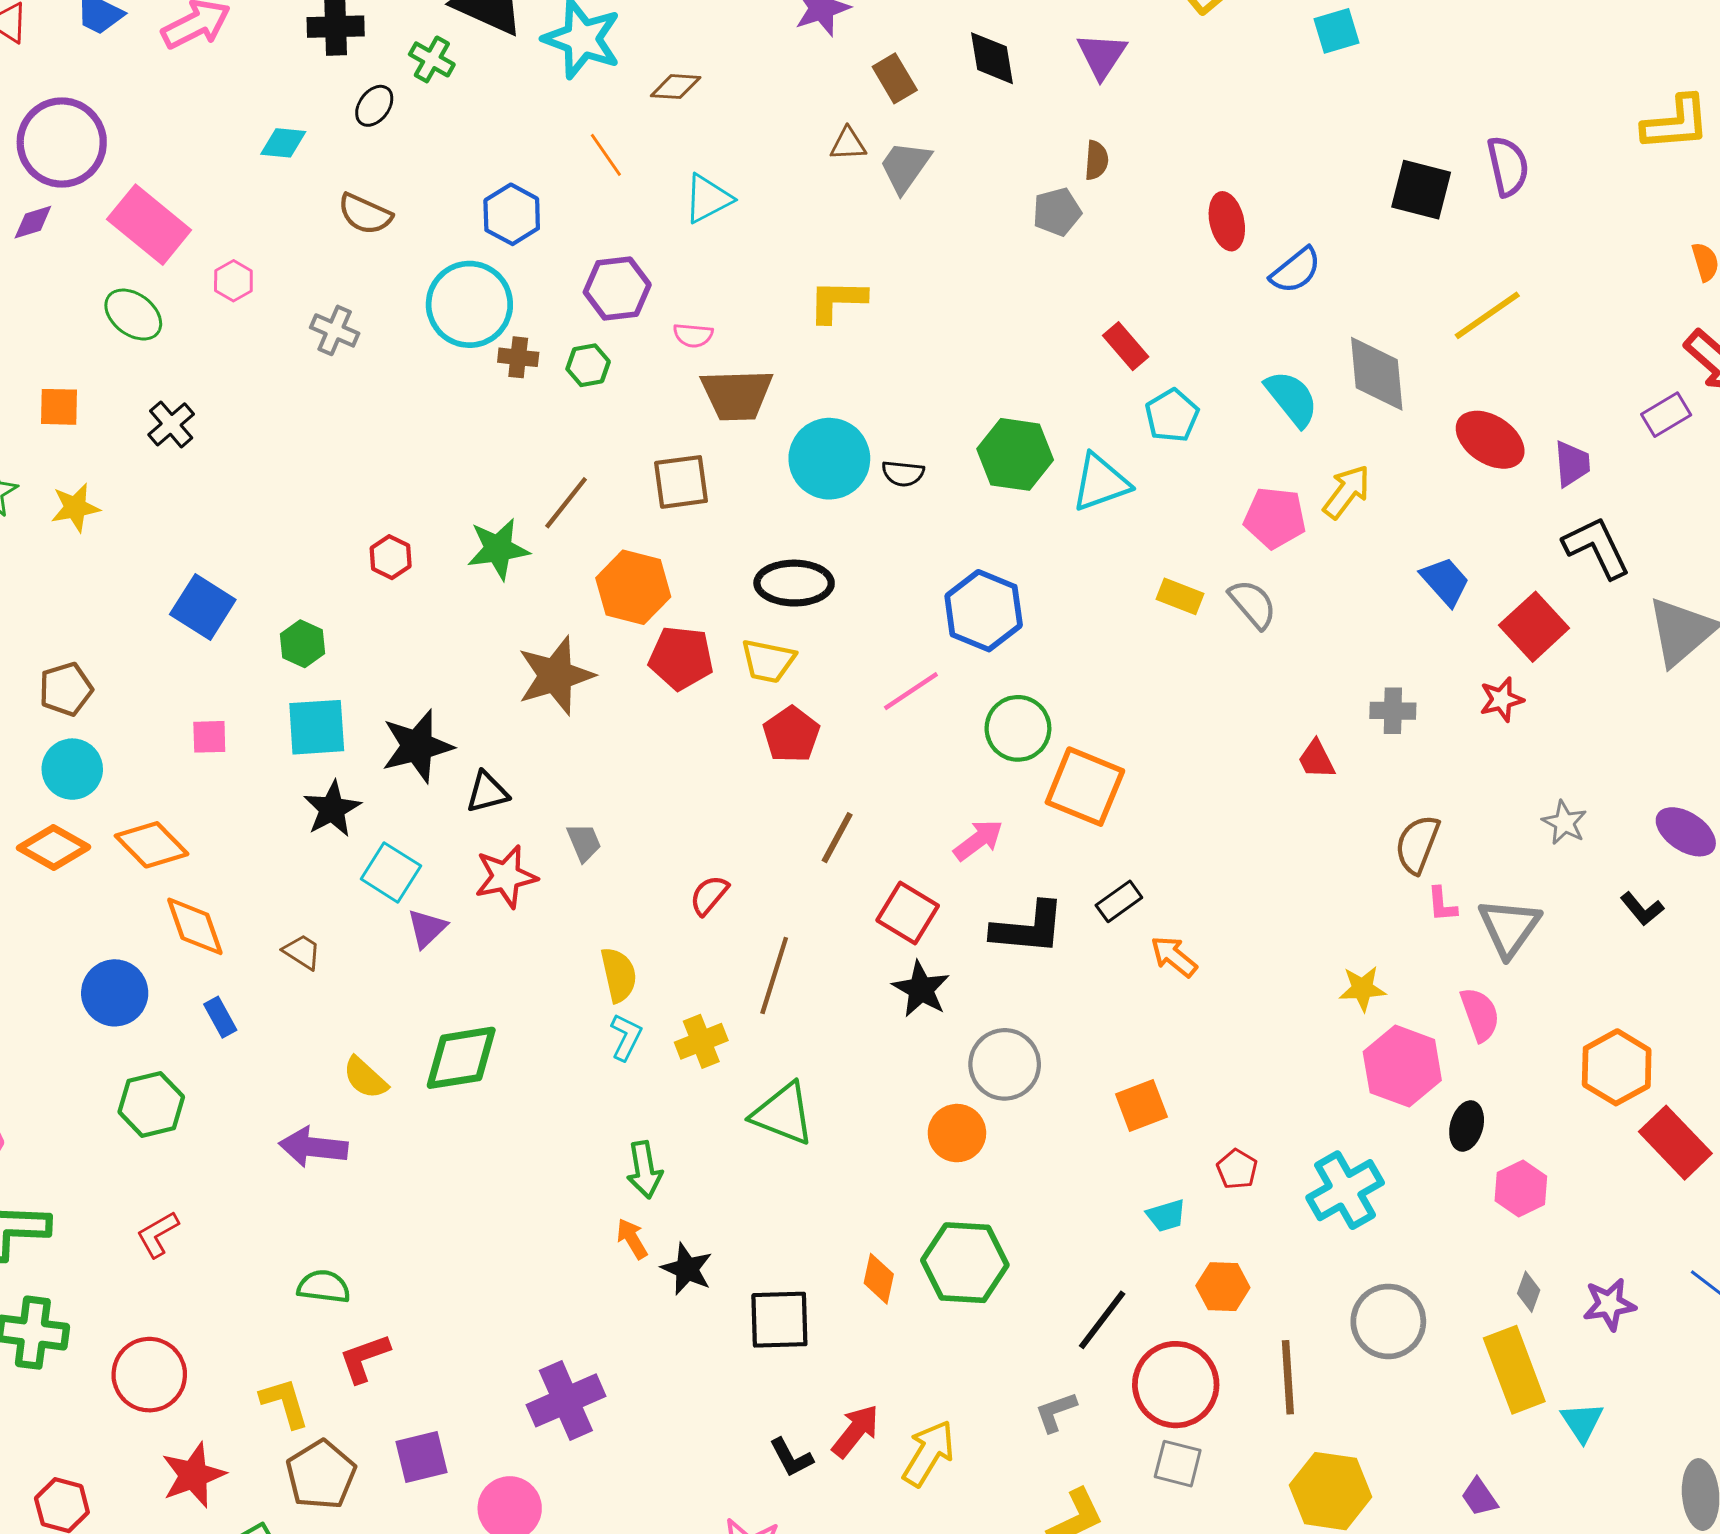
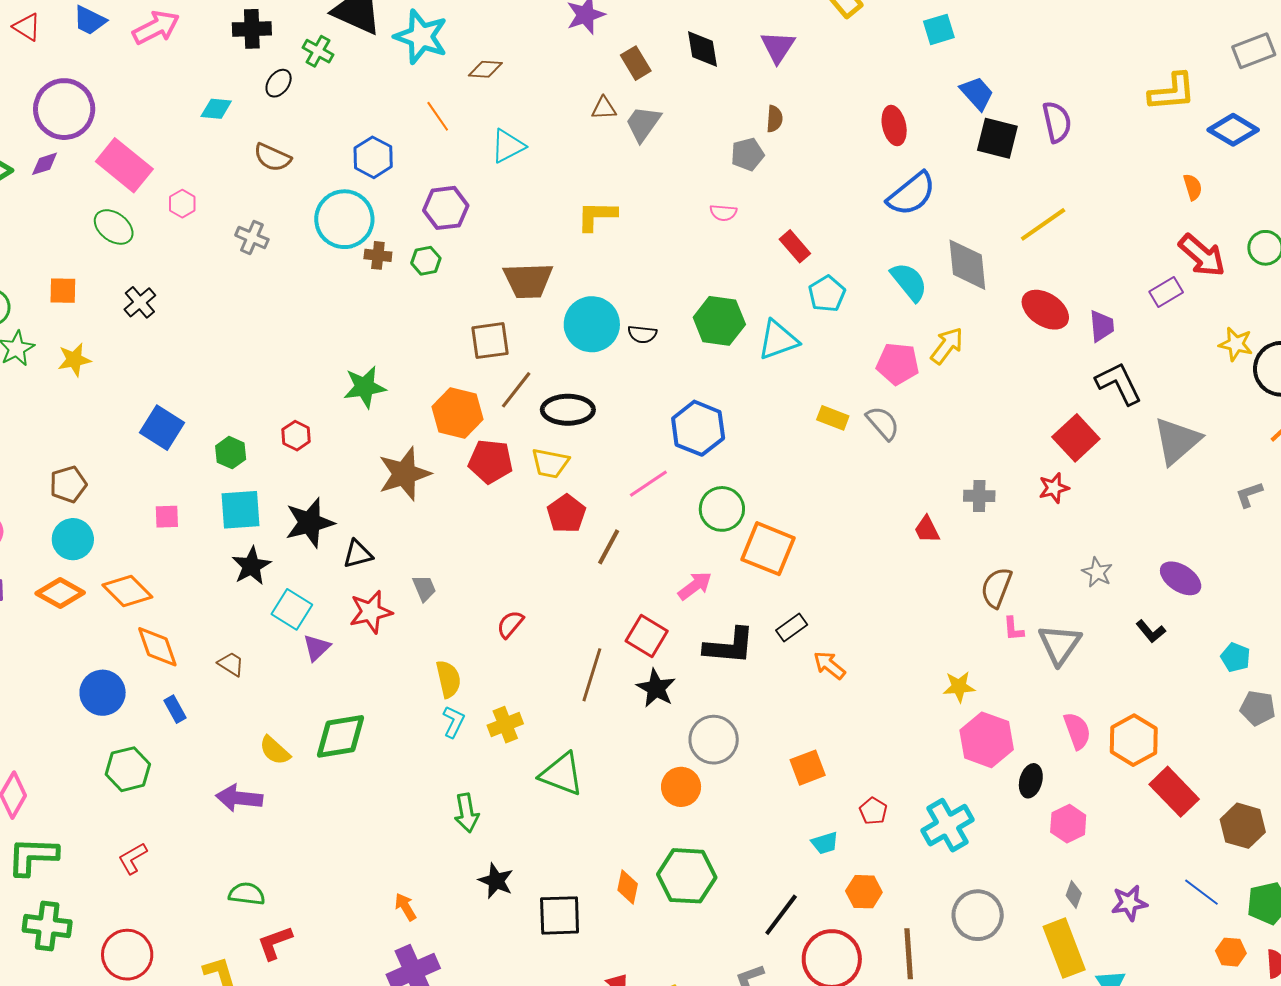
red ellipse: (1227, 221) -> (894, 125), moved
blue semicircle: (1296, 270) -> (911, 194), size x1.4
pink semicircle: (693, 335) -> (723, 213), moved
brown line: (566, 503) -> (516, 390), moved
red hexagon: (391, 557) -> (296, 436), moved
blue trapezoid: (1445, 581) -> (977, 93), moved
brown line: (837, 838) -> (609, 547), moved
brown line: (774, 976) -> (592, 675), moved
pink semicircle: (1480, 1014) -> (1077, 731), moved
orange arrow: (632, 1239) -> (405, 907), moved

